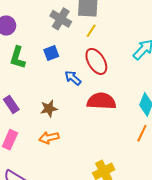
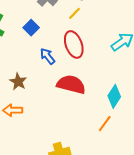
blue square: (51, 53) -> (31, 28), turned -35
brown star: (49, 109) -> (18, 82), turned 30

